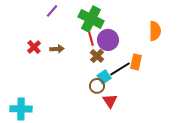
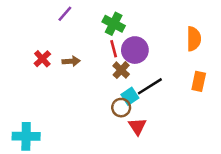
green cross: (91, 19) -> (114, 24), size x0.7
orange rectangle: (136, 62) -> (199, 81), moved

